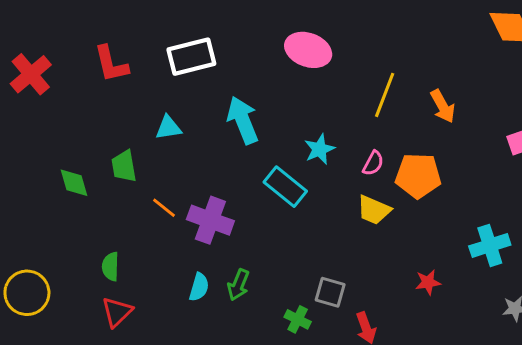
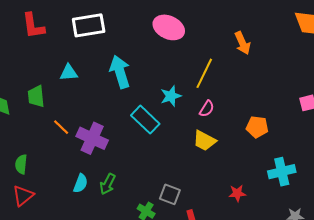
yellow line: (385, 95) -> (204, 73), moved
orange arrow: (443, 106) -> (243, 43), moved
orange pentagon: (418, 176) -> (257, 127), moved, size x0.7

